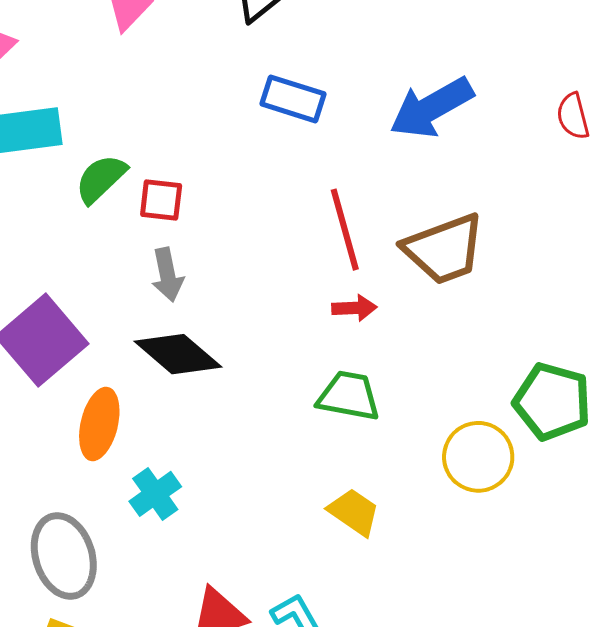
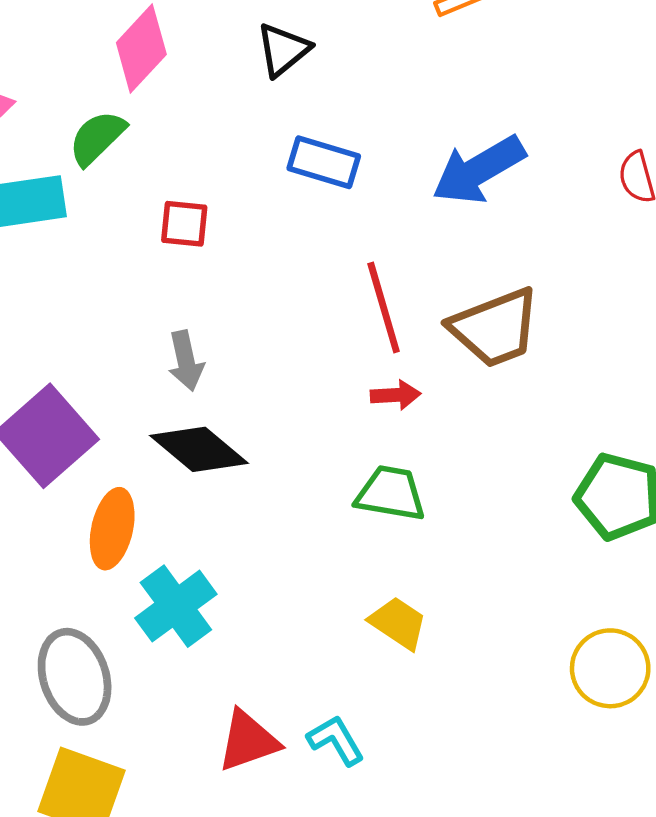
green semicircle: (101, 179) -> (97, 138), moved
red square: (161, 200) -> (184, 224), moved
yellow circle: (478, 457) -> (610, 668), moved
cyan cross: (155, 494) -> (176, 606), size x1.4

